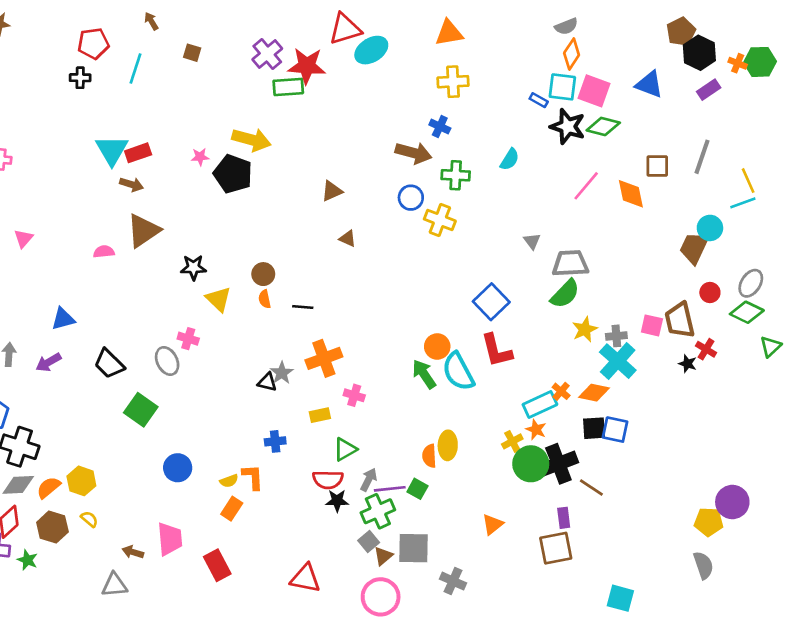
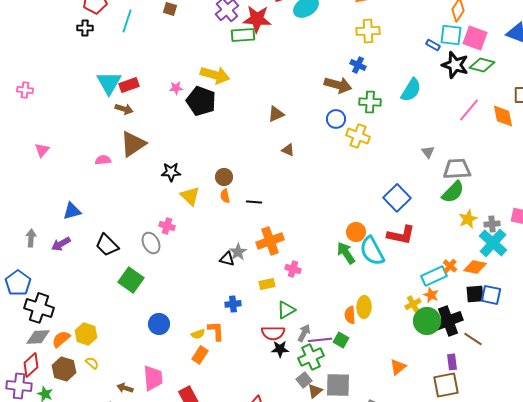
cyan semicircle: (510, 159) -> (411, 90), size x1.4
red L-shape: (496, 350) -> (401, 235), turned -64

